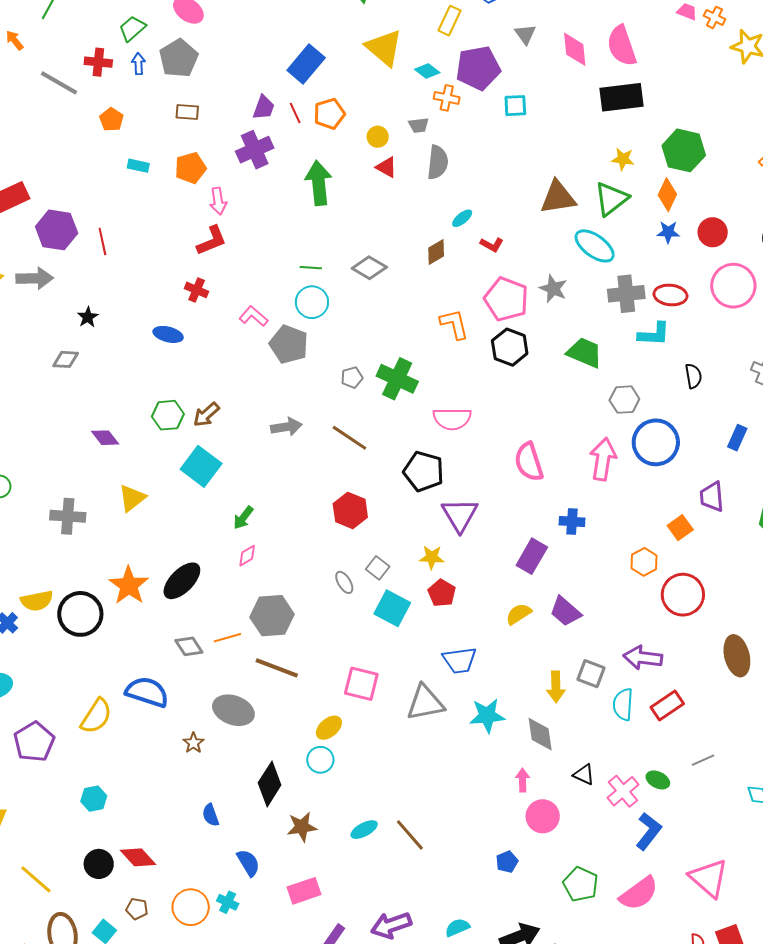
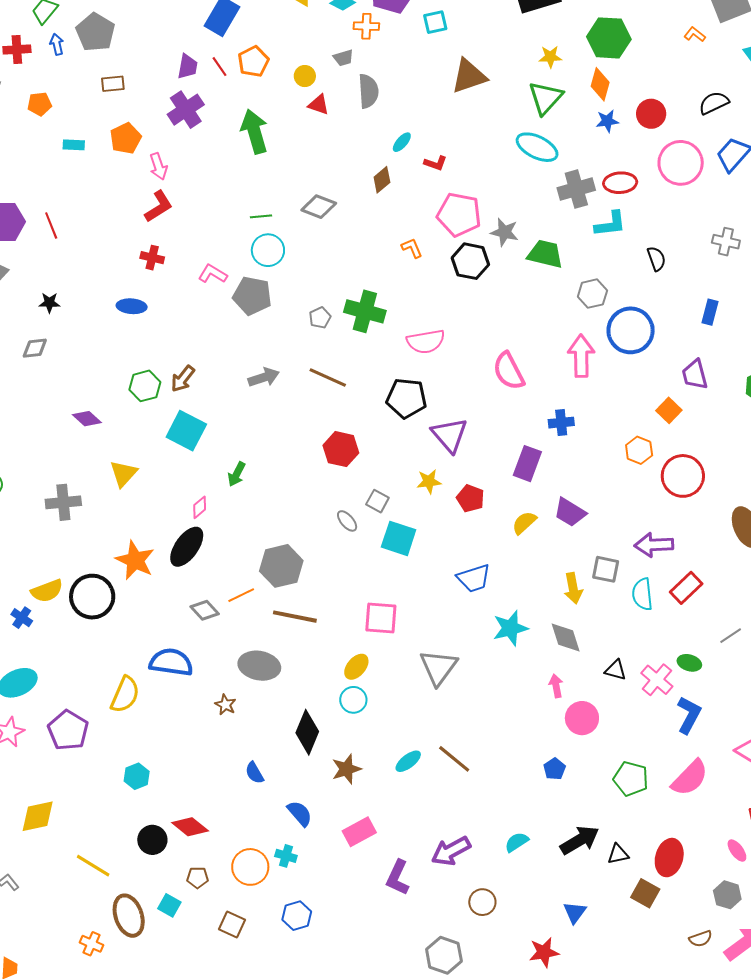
orange pentagon: (111, 119) -> (40, 104), turned -30
brown triangle: (558, 197) -> (469, 76), moved
gray star: (553, 289) -> (505, 232), moved
black star: (88, 317) -> (49, 303), turned -30
orange L-shape: (454, 324) -> (412, 248), size x0.7
pink diamond: (247, 556) -> (200, 507), moved
red pentagon: (442, 593) -> (470, 498), moved
gray triangle: (425, 703) -> (438, 667), moved, turned -33

